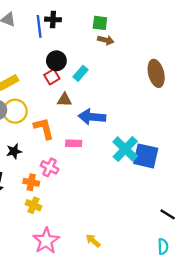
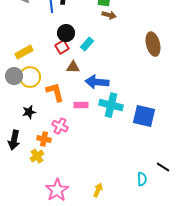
cyan cross: (125, 149) -> (111, 105), moved, turned -30
yellow cross: (33, 205) -> (37, 156), moved, turned 32
yellow arrow: (93, 241) -> (98, 190), turned 72
cyan semicircle: (163, 246) -> (142, 179), moved

